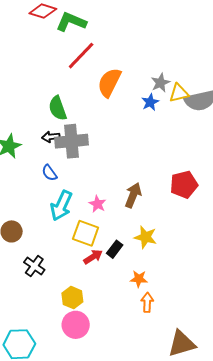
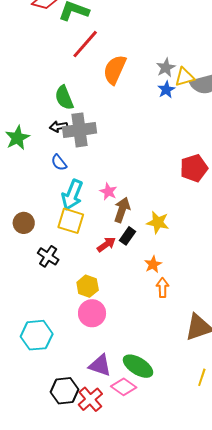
blue star: (150, 102) -> (166, 90), moved
brown arrow: (133, 195) -> (122, 210), moved
yellow square: (86, 233) -> (71, 221), moved
orange star: (139, 279) -> (153, 264), turned -30

